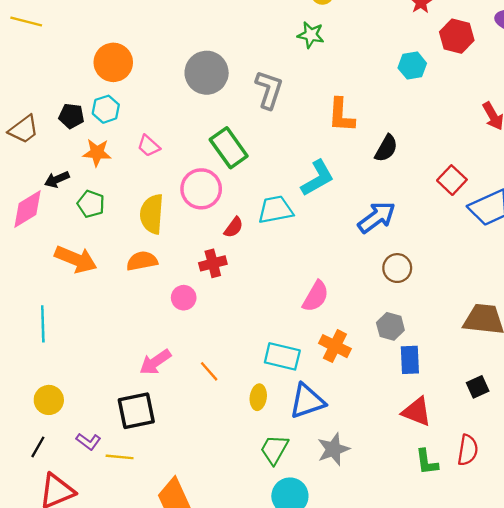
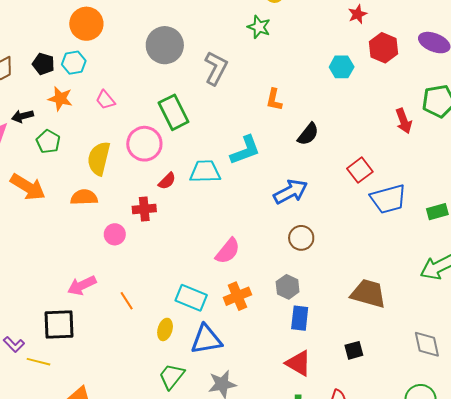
orange L-shape: (341, 115) -> (274, 100), size x0.7
orange cross: (335, 346) -> (237, 296), turned 32

